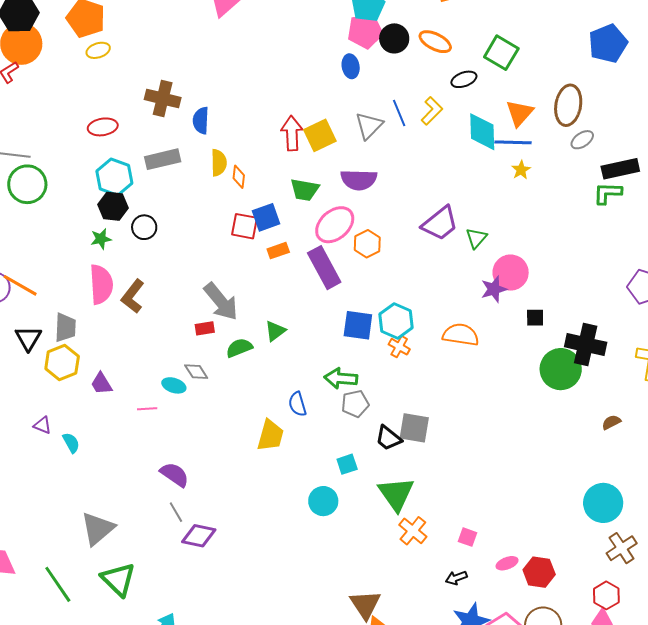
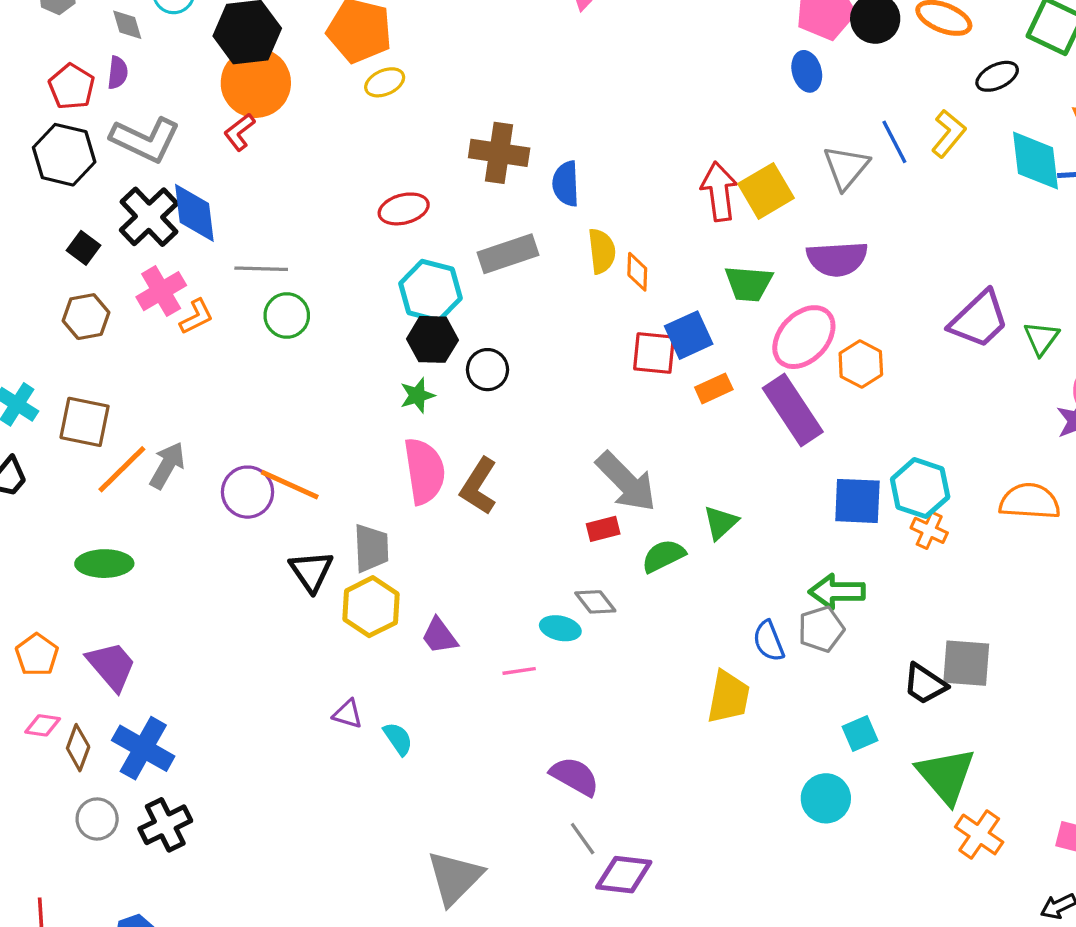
green circle: (27, 184) -> (287, 315), size x0.7
gray pentagon: (355, 404) -> (821, 629), moved

